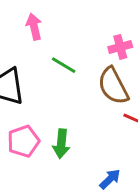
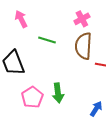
brown semicircle: (113, 86) -> (83, 46), turned 44

